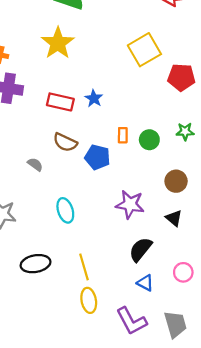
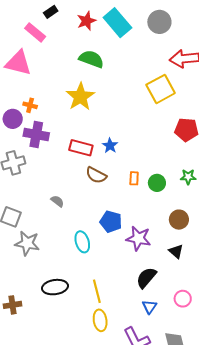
yellow square: (144, 50) -> (161, 89), moved
brown semicircle: (65, 142) -> (96, 175), moved
blue pentagon: (97, 157) -> (111, 222), moved
blue triangle: (145, 283) -> (149, 307), turned 35

